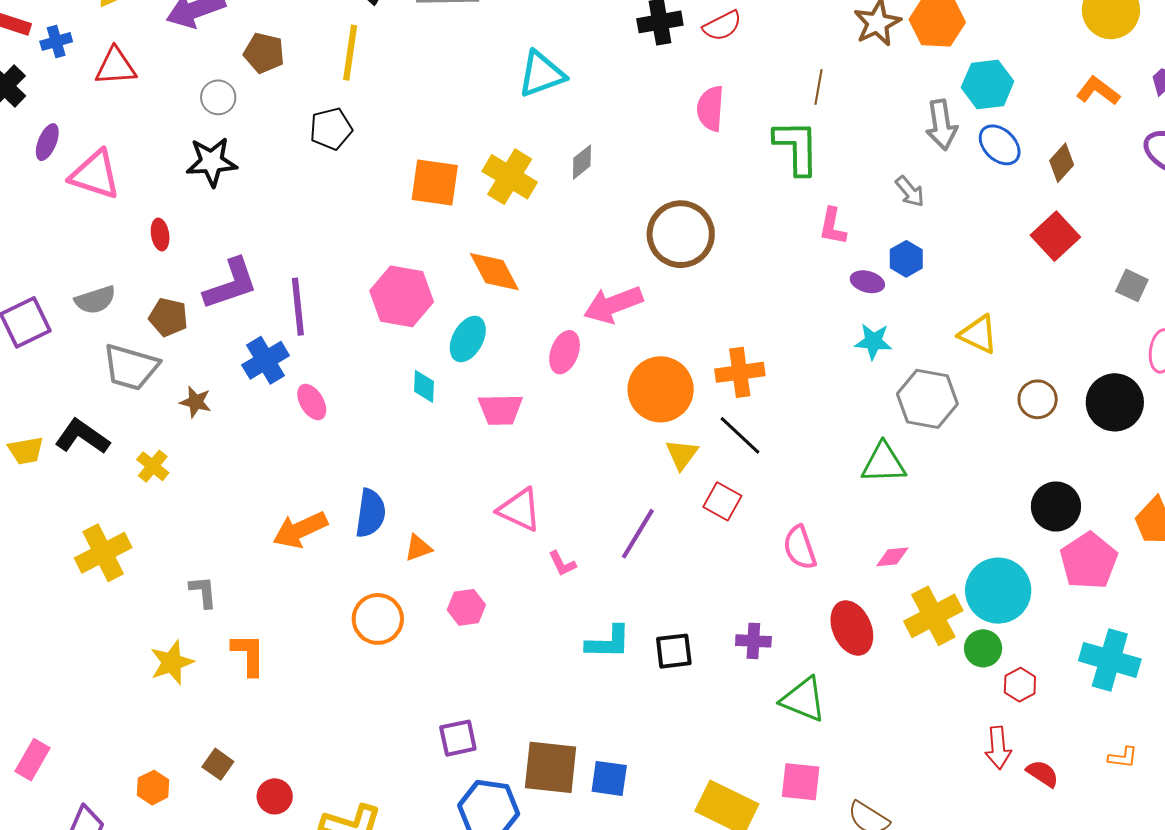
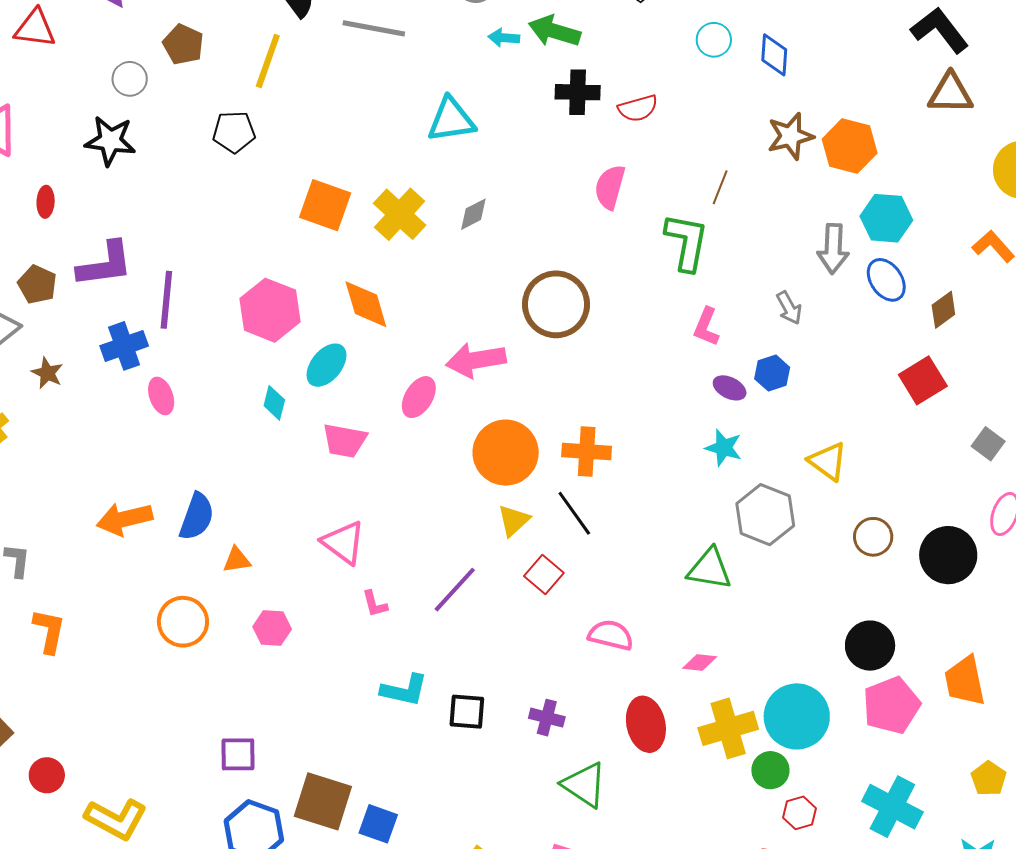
pink semicircle: (800, 548) -> (611, 635), turned 111

